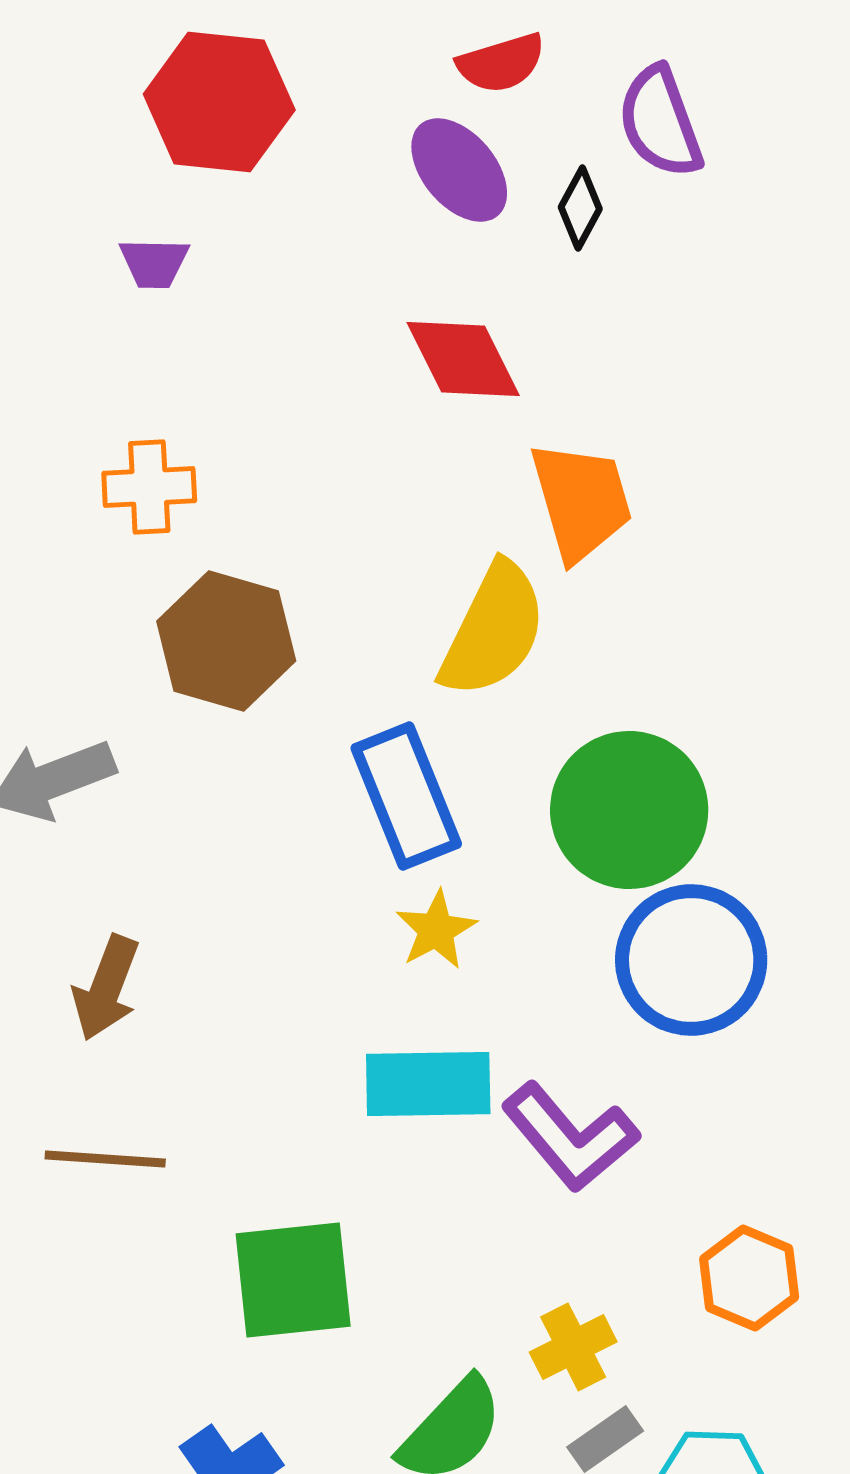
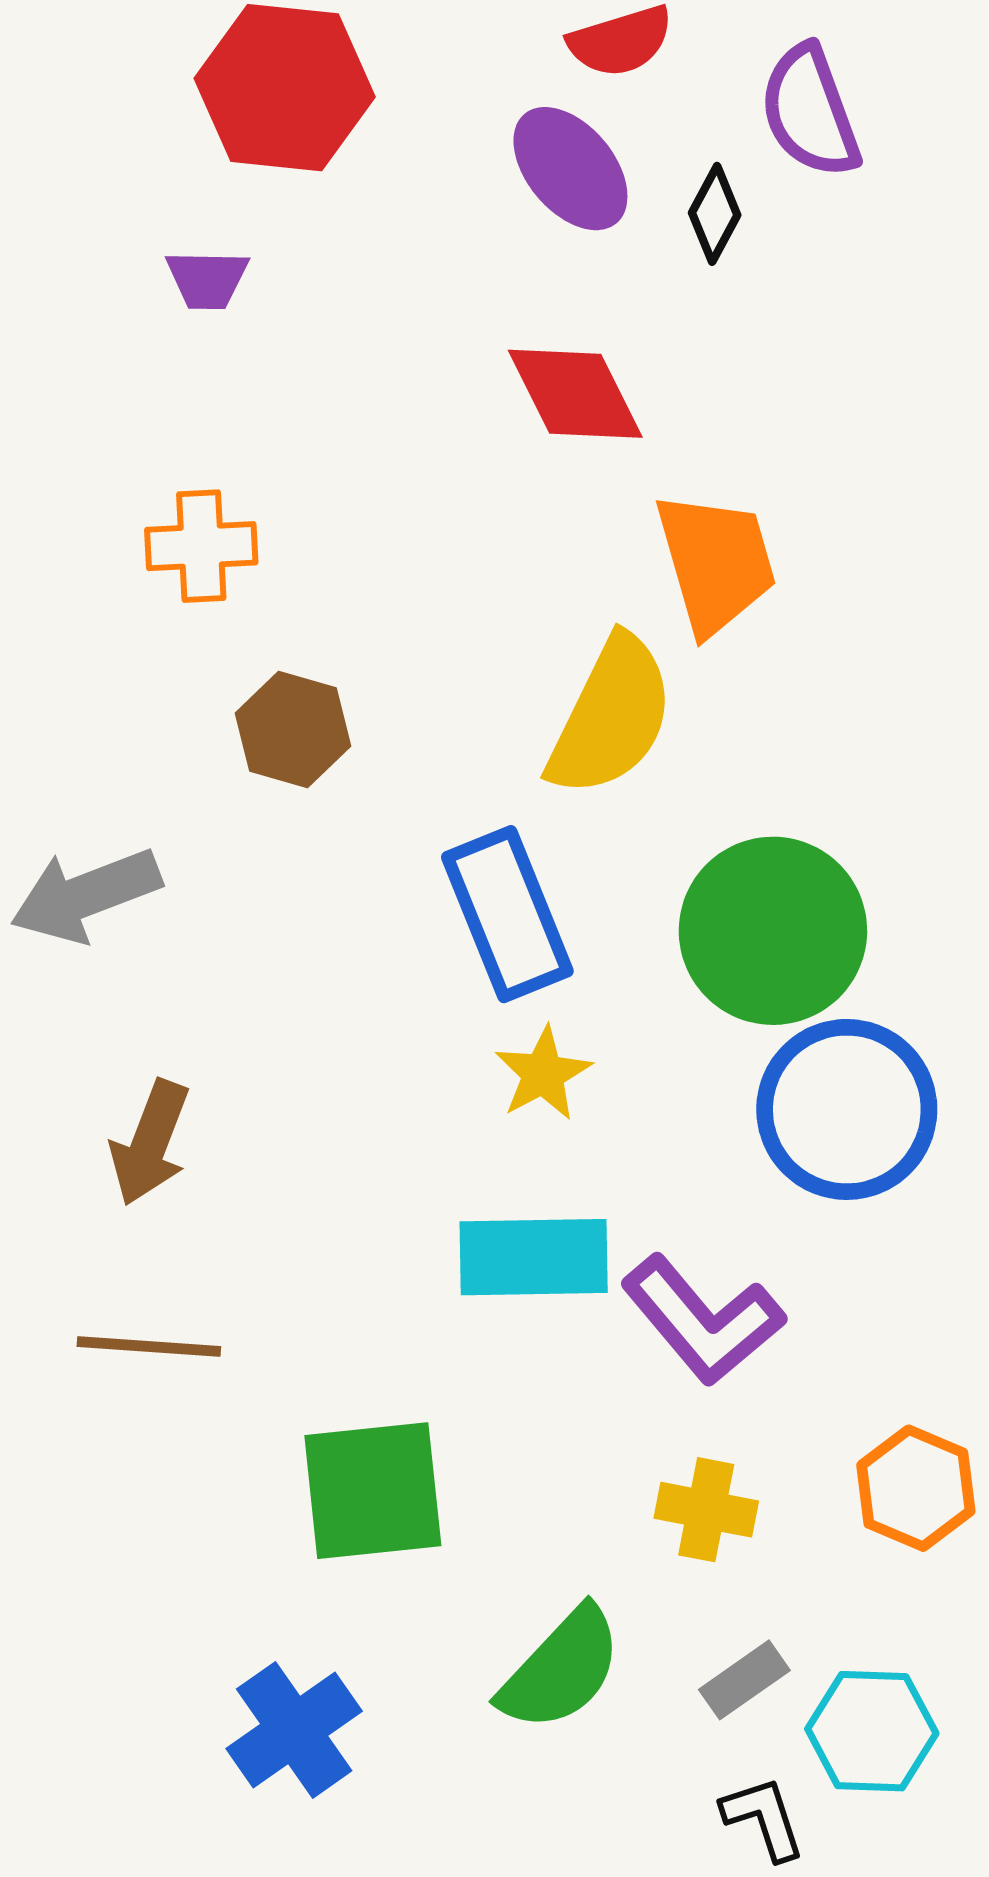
brown hexagon: (226, 641) -> (293, 730), size x0.7
yellow cross: (573, 1347) -> (706, 1510), moved, turned 38

